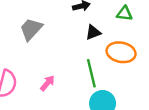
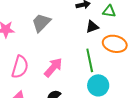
green triangle: (124, 14) -> (109, 11), moved
pink arrow: (47, 83) -> (53, 67), size x1.5

